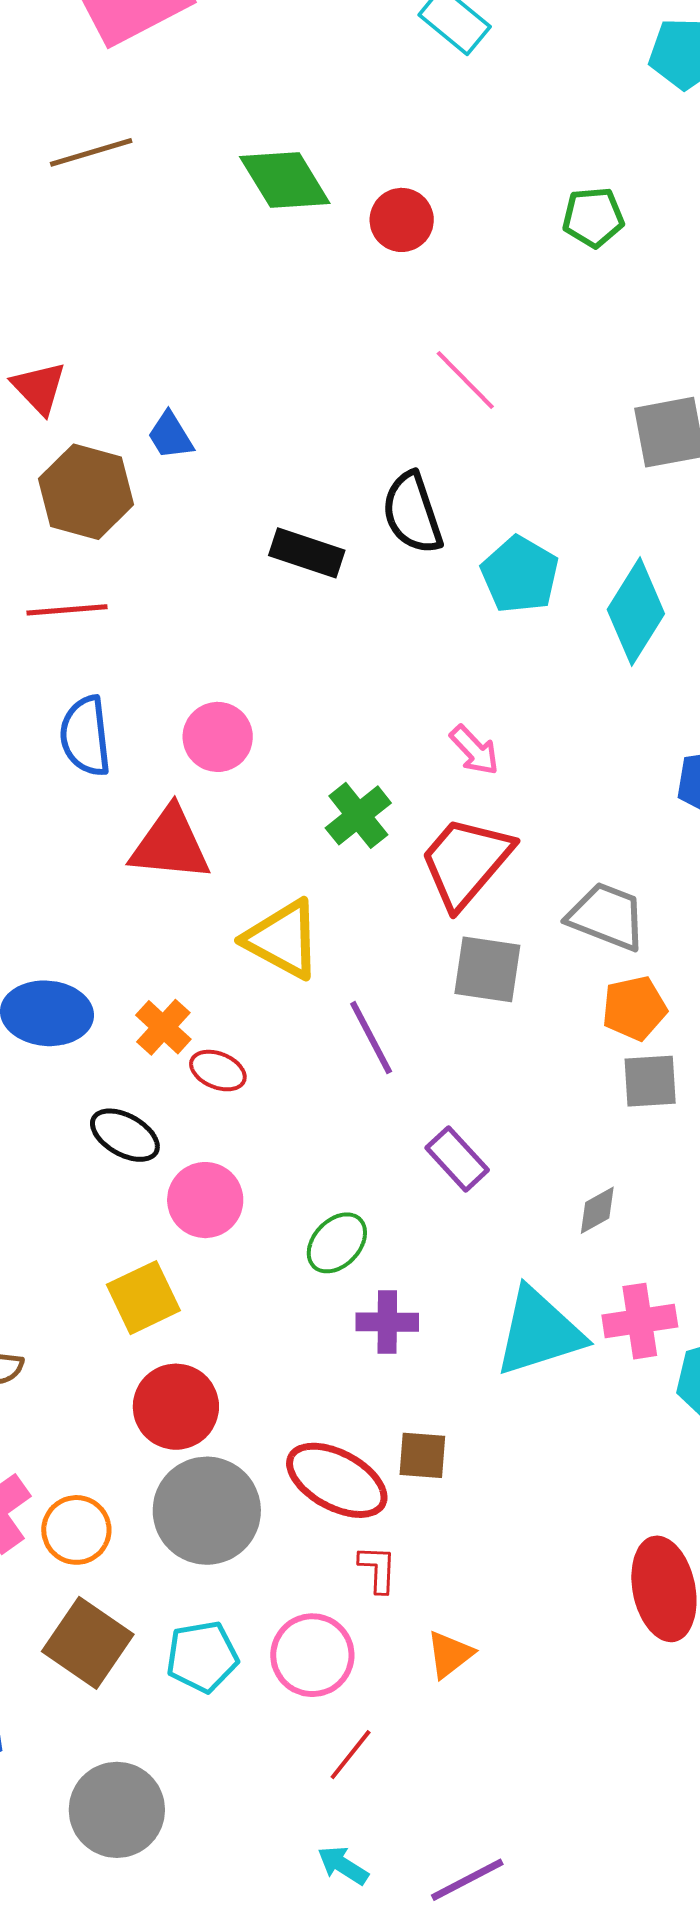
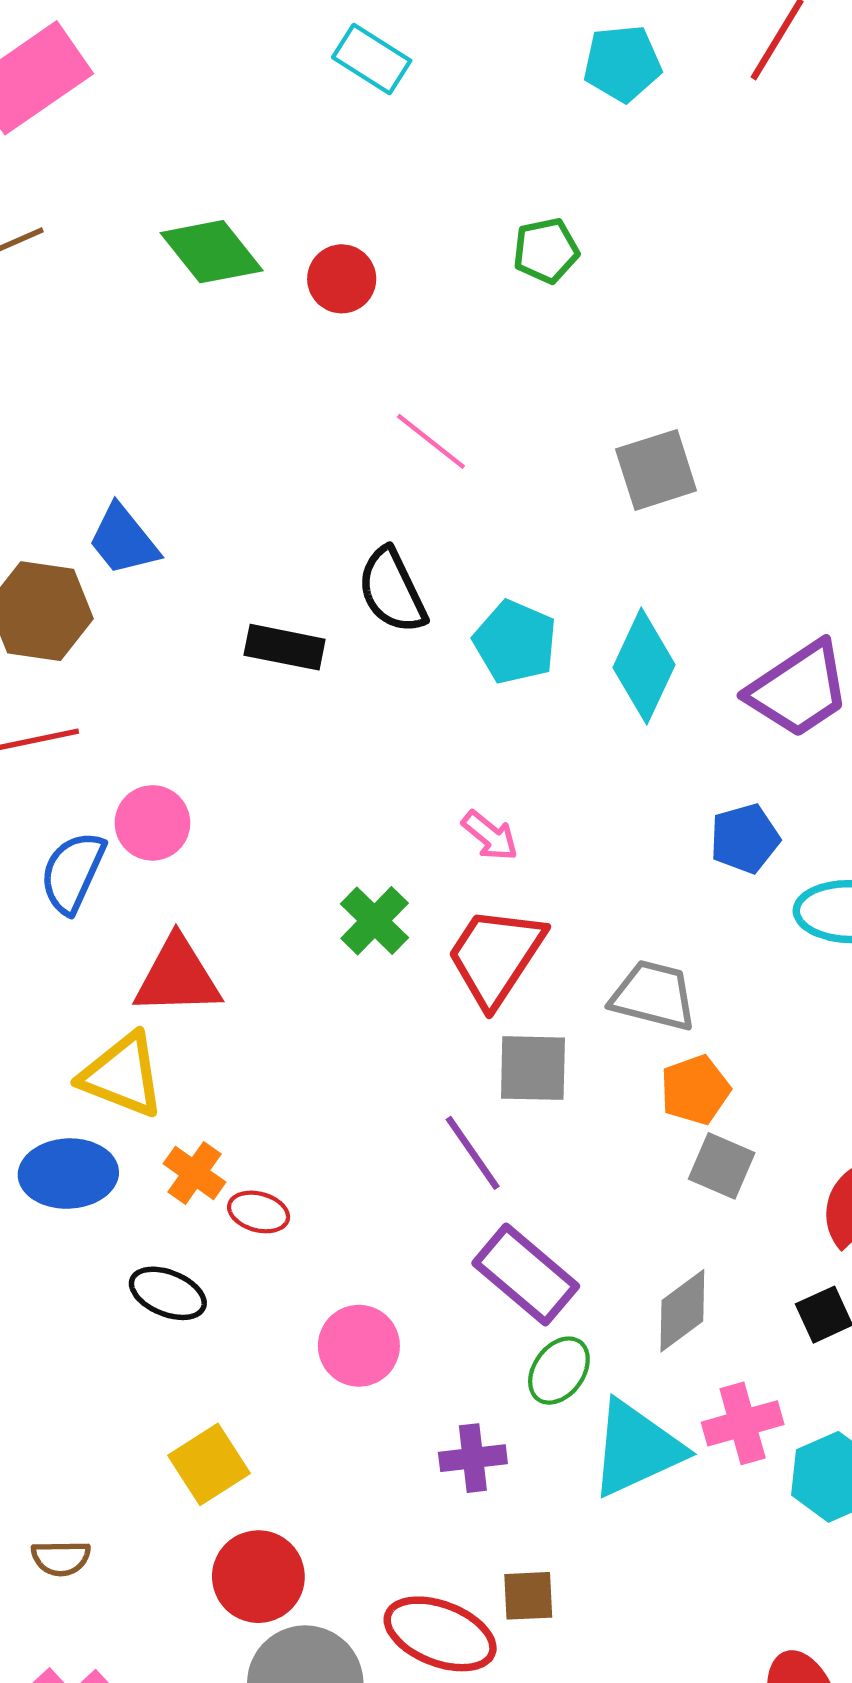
blue trapezoid: (170, 436) -> (123, 540), size x1.4
blue semicircle: (85, 736) -> (73, 872), turned 38
pink circle: (218, 737) -> (152, 823), moved
yellow triangle: (283, 939) -> (122, 1075), moved
purple line: (371, 1038) -> (473, 1153), moved
gray square: (650, 1081) -> (722, 1166), turned 34
purple rectangle: (457, 1159) -> (526, 1275), size x1.5
pink circle: (205, 1200) -> (359, 1346), moved
gray diamond: (597, 1210) -> (682, 1311), size x1.5
green ellipse: (337, 1243) -> (559, 1371), moved

